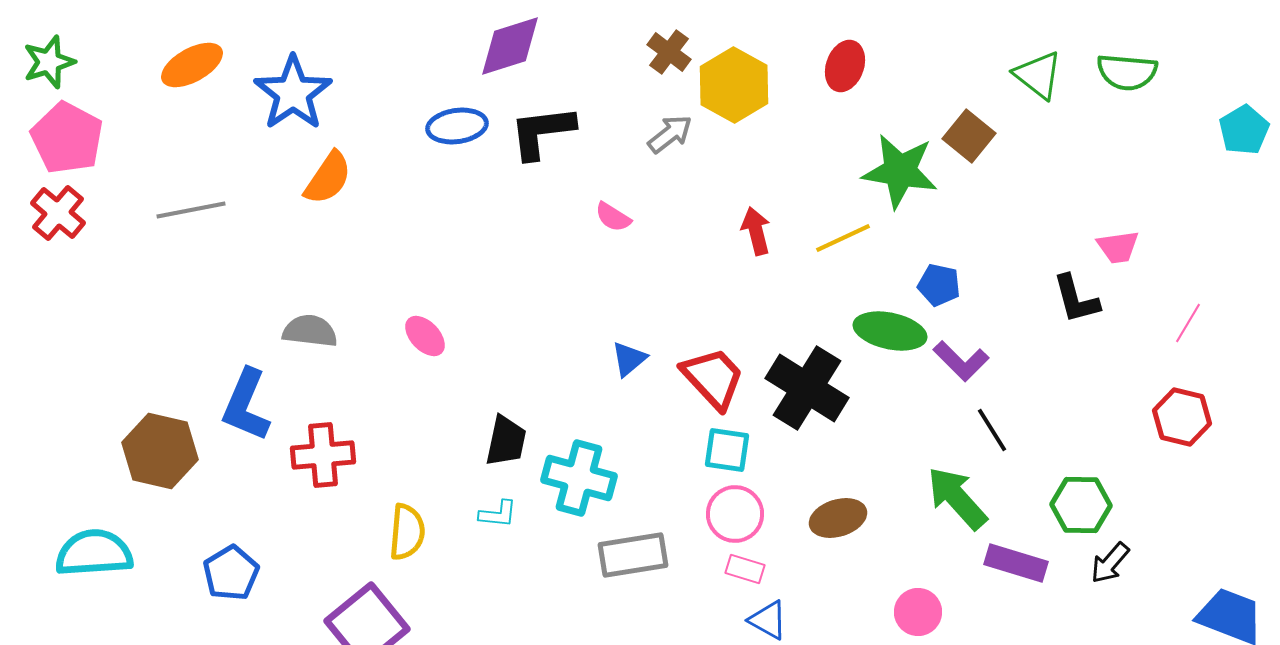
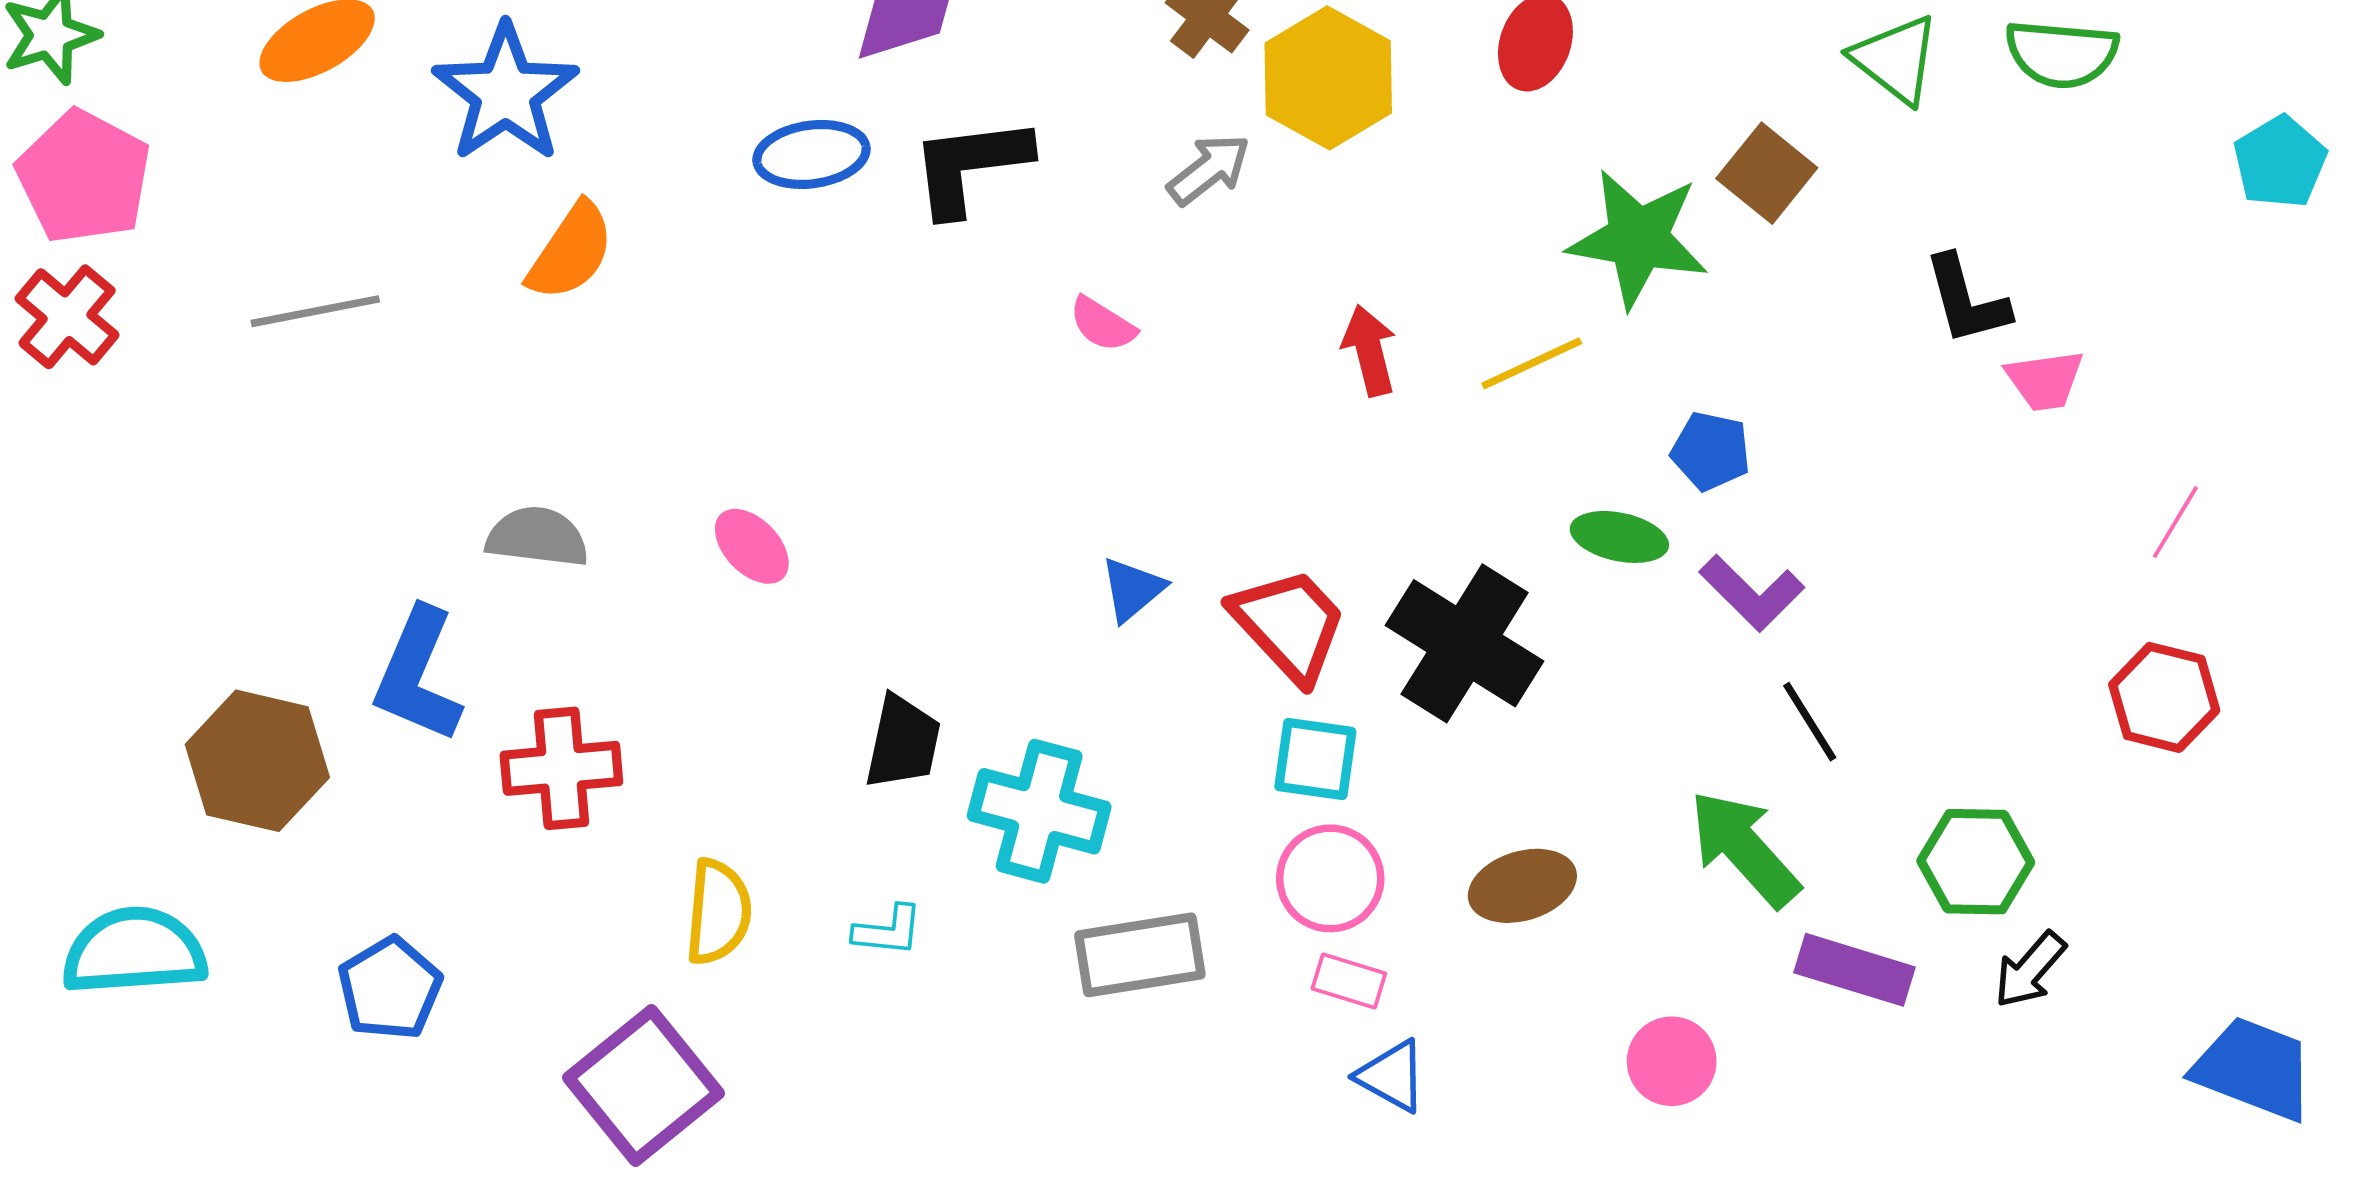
black L-shape: (1076, 299) -> (1966, 300), moved
green ellipse: (890, 331) -> (1619, 537), size x0.7
cyan L-shape: (498, 514) -> (888, 931), moved

